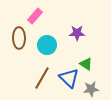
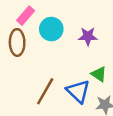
pink rectangle: (35, 16) -> (26, 16), moved
cyan circle: (47, 45) -> (51, 29), moved

